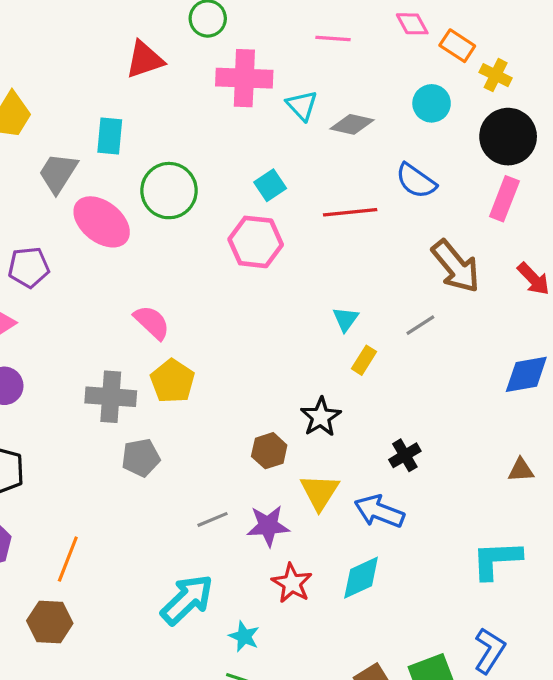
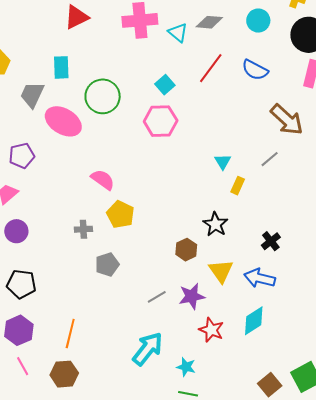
gray diamond: (352, 124) -> (209, 22), moved
red line: (350, 212) -> (211, 68), moved, turned -40
gray cross: (111, 397) -> (83, 229), size x0.6

